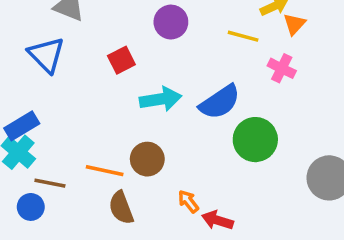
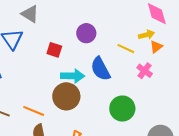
red square: (121, 60) -> (54, 50), turned 35
blue semicircle: (220, 102) -> (100, 69), moved, turned 85
brown circle: (147, 159) -> (66, 96), moved, size x1.4

